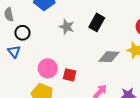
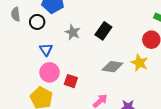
black circle: (22, 33) -> (37, 22), moved
blue triangle: (14, 52) -> (46, 50), moved

